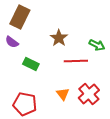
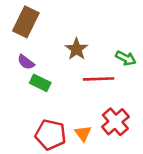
purple semicircle: (12, 42) -> (26, 62), moved
orange triangle: (63, 94) -> (83, 133), moved
red pentagon: (25, 104) -> (51, 135), moved

